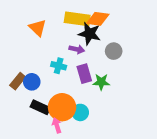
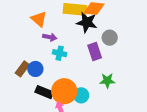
purple arrow: (77, 49) -> (50, 37), moved
purple rectangle: (84, 74) -> (95, 51), moved
green star: (101, 82) -> (107, 81), moved

